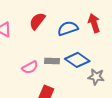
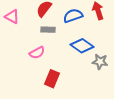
gray rectangle: (52, 61) -> (48, 30), moved

